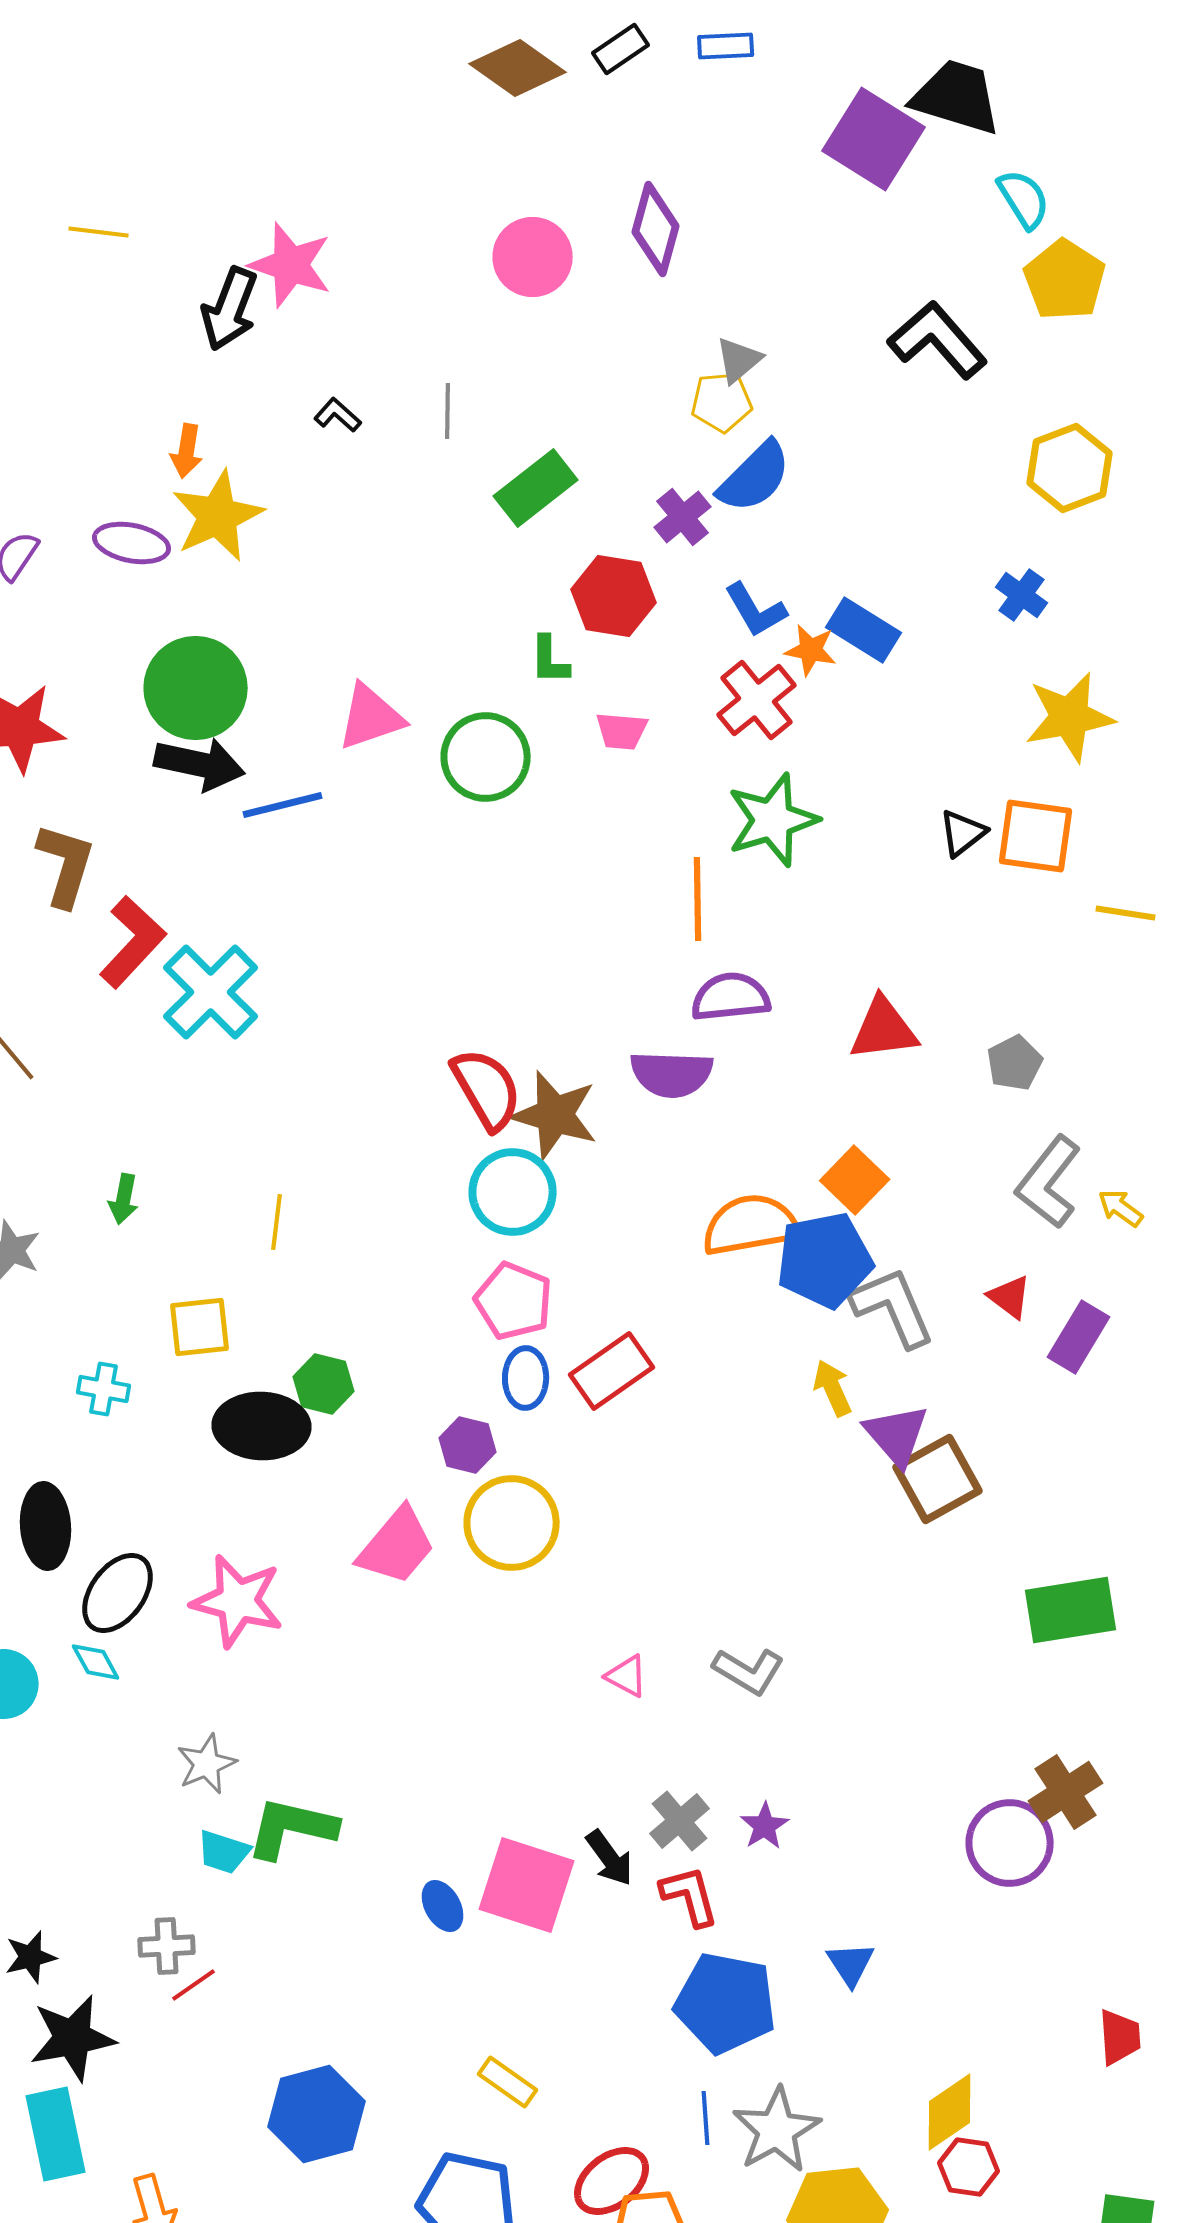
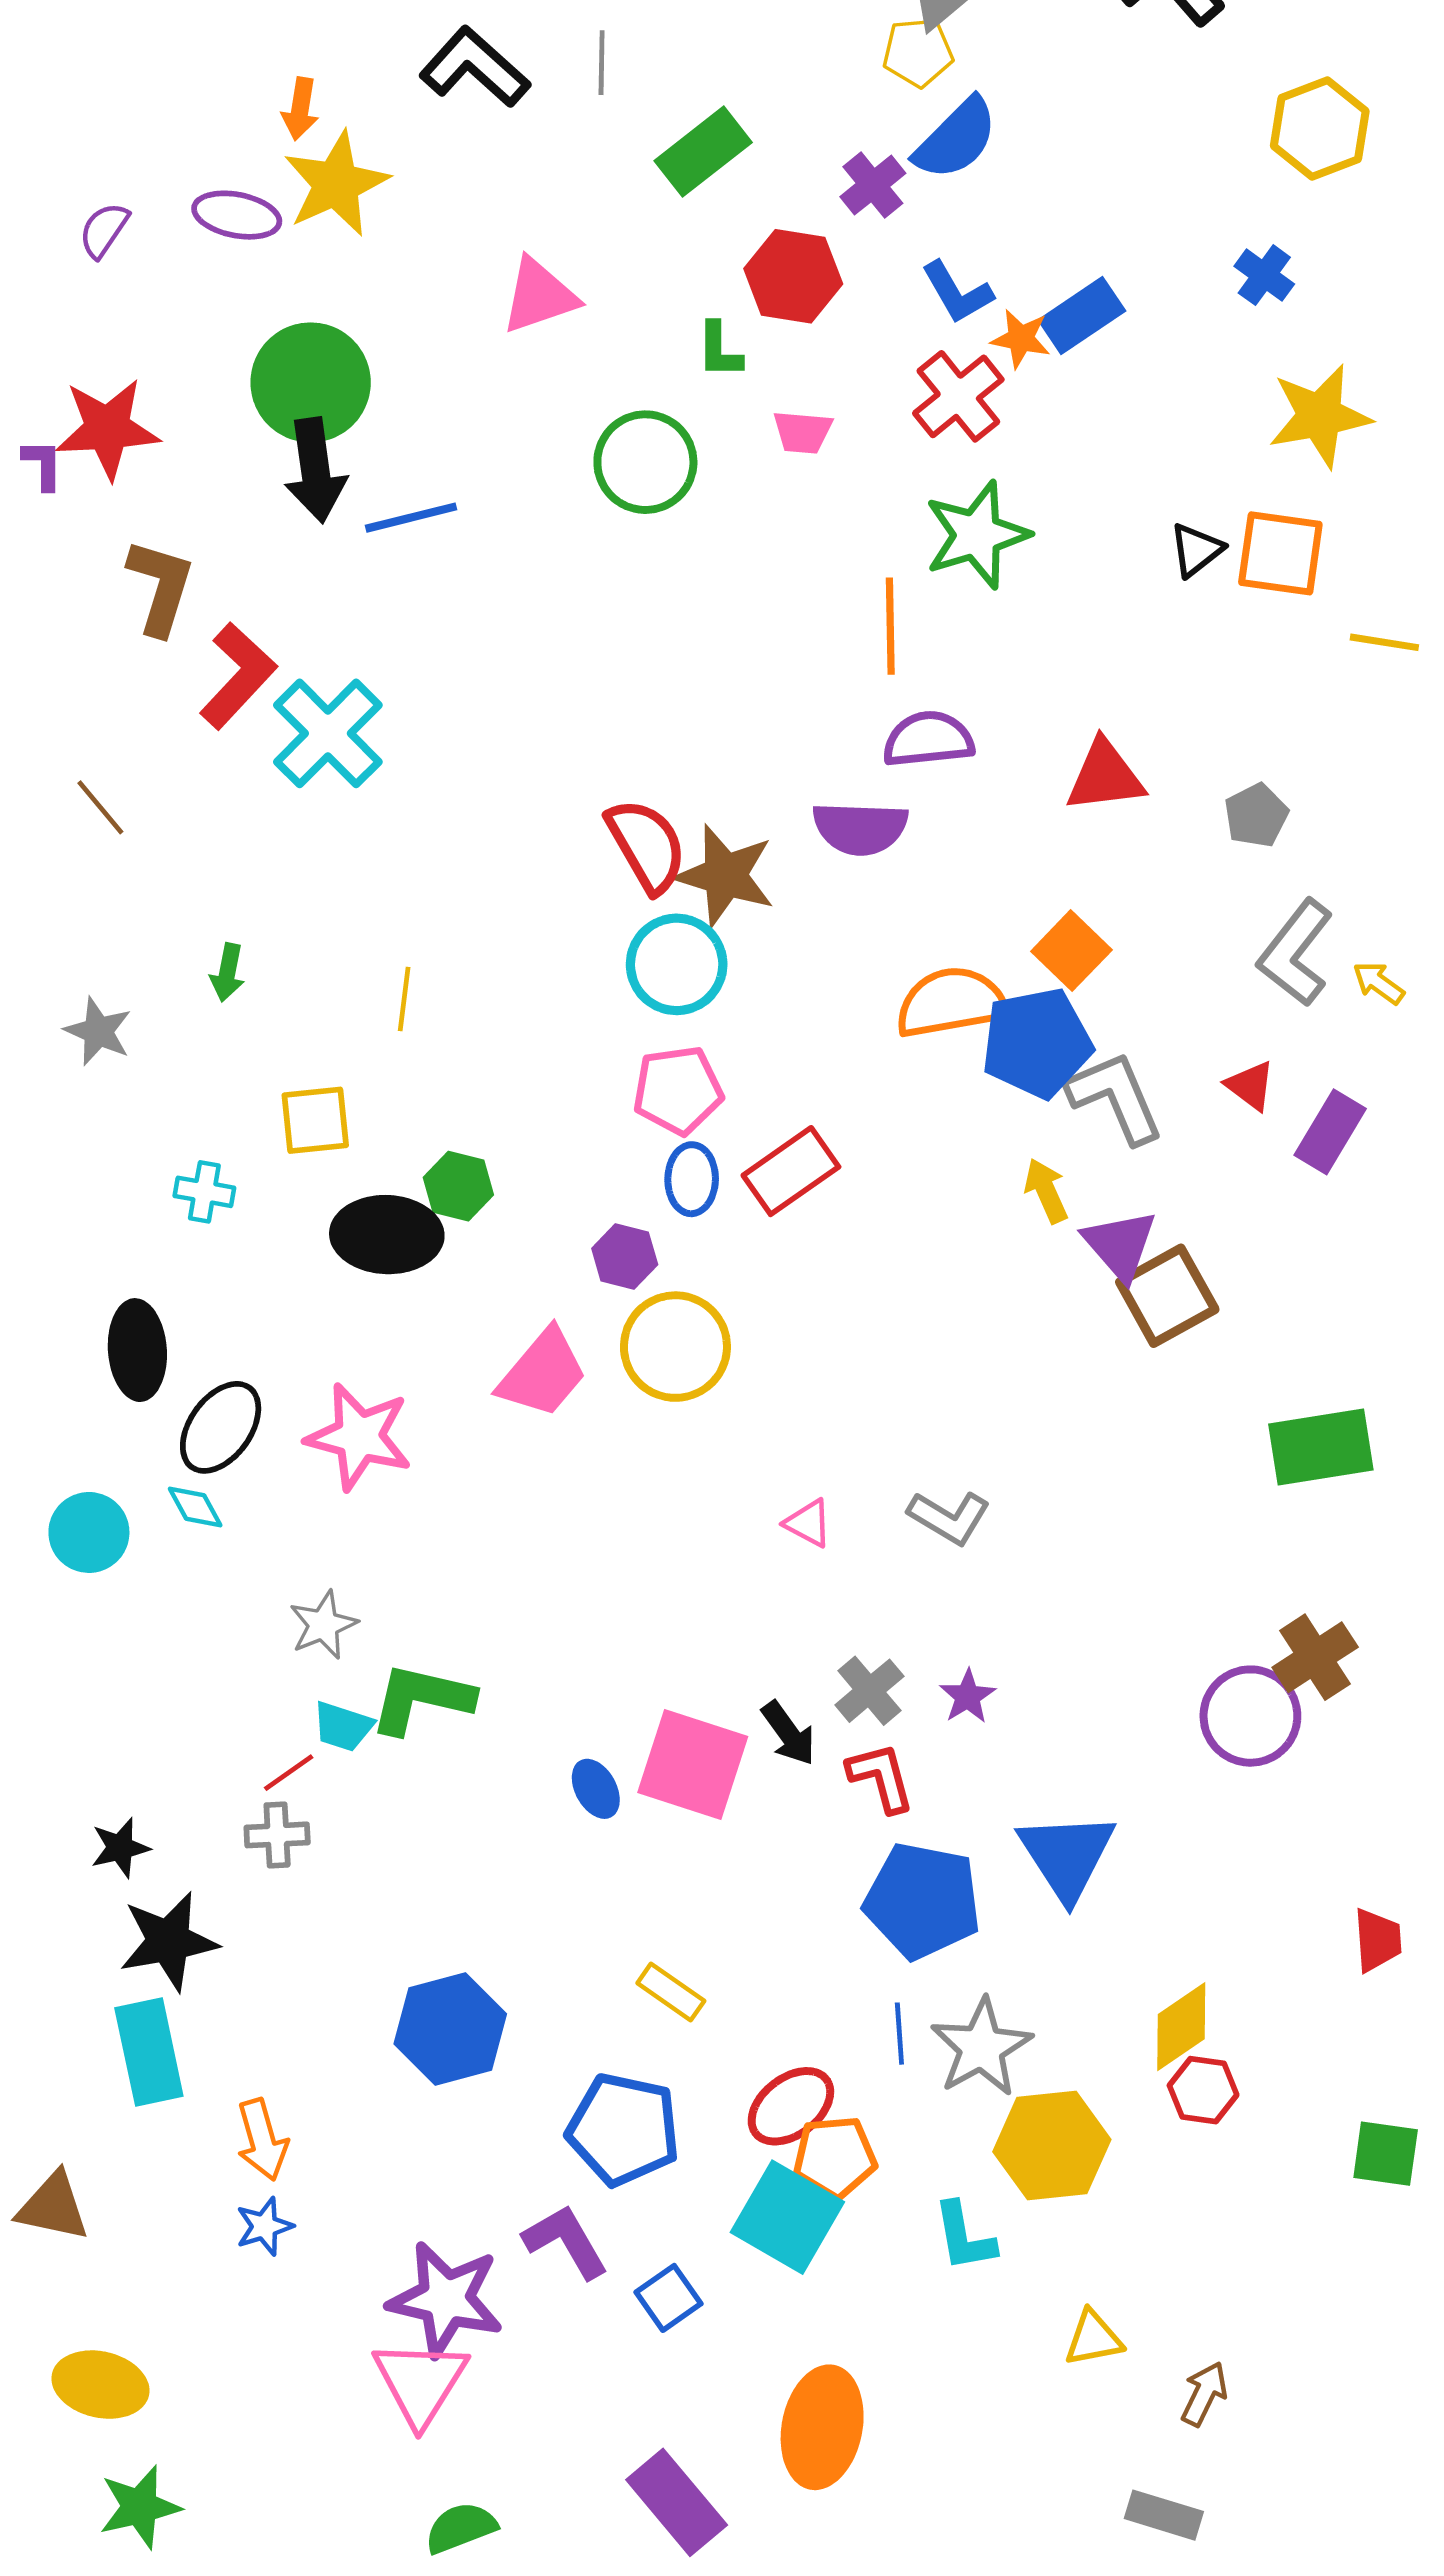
black L-shape: (338, 415) -> (475, 67), size x2.0
blue rectangle: (864, 630) -> (1082, 316), turned -66
pink triangle: (371, 717) -> (539, 296), moved
black arrow: (200, 764) -> (315, 470), turned 70
pink pentagon: (514, 1301) -> (678, 1090), turned -30
blue triangle: (851, 1964) -> (1067, 1856), size x1.8
red line: (194, 1985) -> (289, 1773), moved

